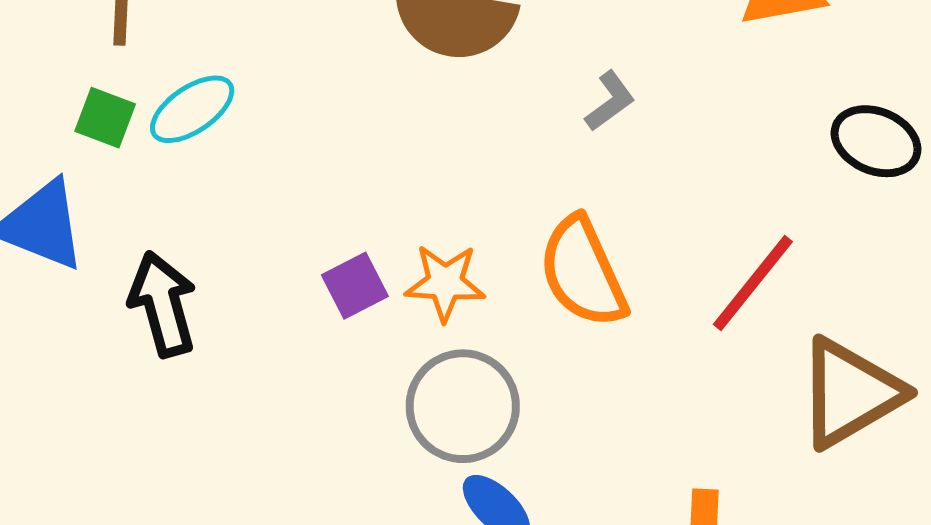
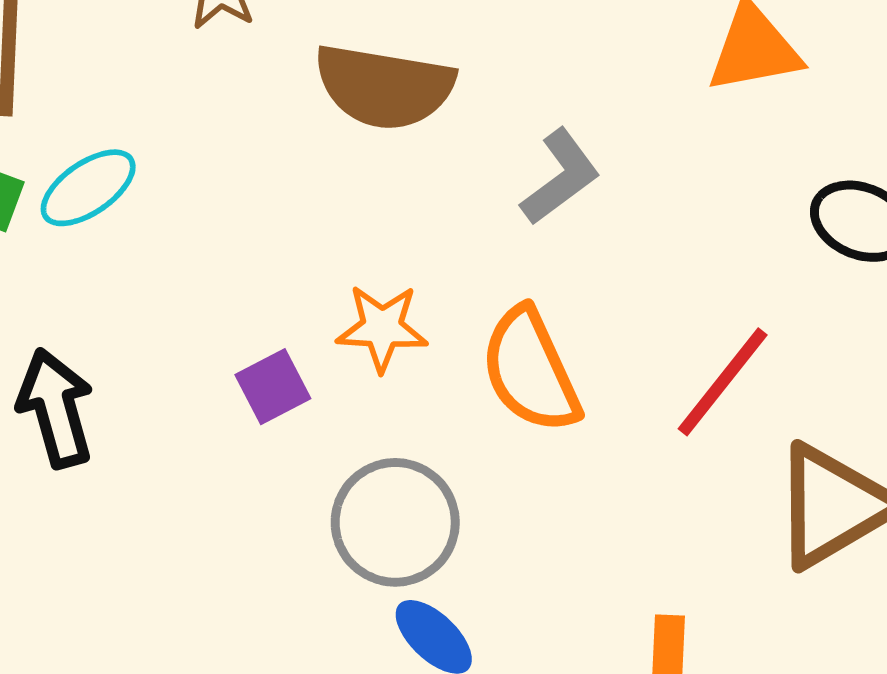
gray L-shape: (610, 101) -> (560, 177), size x1.4
orange star: (445, 283) -> (382, 328), moved

